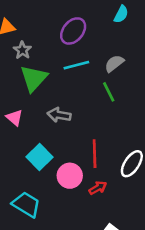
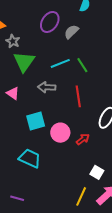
gray semicircle: (114, 63) -> (71, 32), moved
cyan line: (76, 65) -> (60, 63), moved
red line: (95, 154) -> (78, 96), moved
cyan square: (40, 157) -> (36, 121), turned 36

